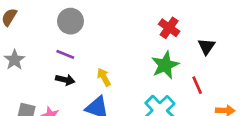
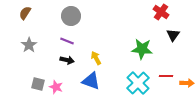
red cross: (169, 28) -> (161, 12), moved
green star: (165, 65) -> (142, 49), turned 30
red line: (197, 85) -> (166, 76), moved, turned -64

